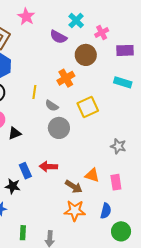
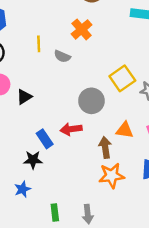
orange cross: (66, 78) -> (82, 29), moved
yellow square: (88, 107) -> (122, 78), moved
gray circle: (59, 128) -> (91, 101), moved
brown arrow: (74, 187) -> (105, 147), turned -120

